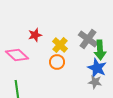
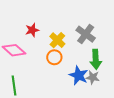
green arrow: (100, 50) -> (96, 59), moved
blue star: (97, 68) -> (79, 75), moved

